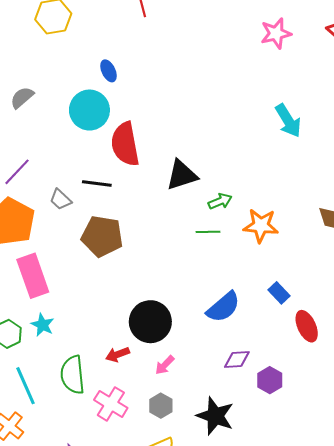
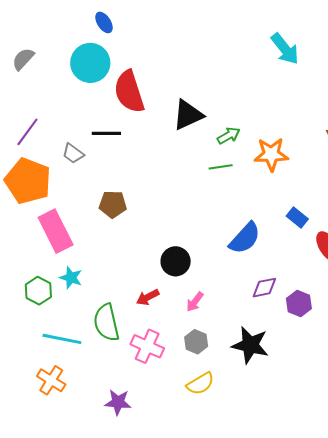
brown pentagon: (102, 236) -> (113, 204), moved, size x0.7
black circle: (150, 322) -> (176, 261), size x0.7
cyan line: (25, 386) -> (62, 339), turned -48

